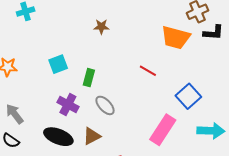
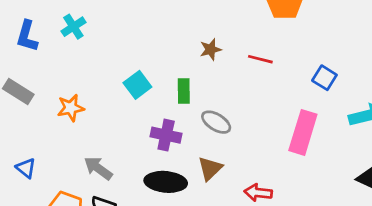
brown star: (101, 27) -> (211, 49), moved
blue square: (188, 96) -> (324, 78), size x0.7

